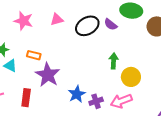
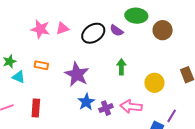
pink star: (23, 21) -> (40, 29), moved
purple star: (48, 75) -> (77, 74), moved
yellow circle: (131, 77) -> (154, 83), moved
pink arrow: (121, 101) -> (131, 106), turned 30

